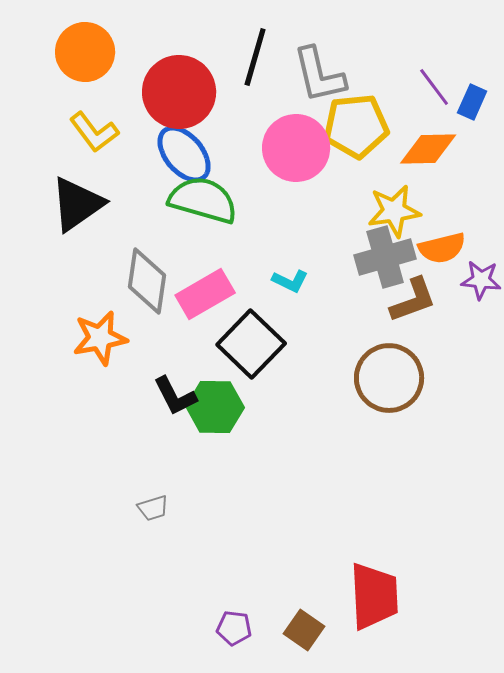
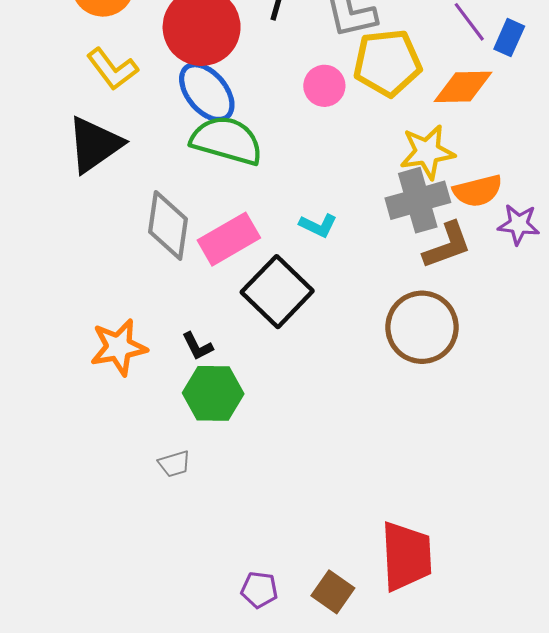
pink circle: (296, 148) -> (324, 86), size x0.6
orange star: (100, 338) -> (119, 347), moved
black L-shape: (175, 396) -> (197, 346), size x0.7
green hexagon: (215, 407) -> (213, 393), moved

